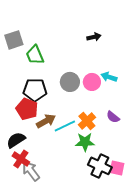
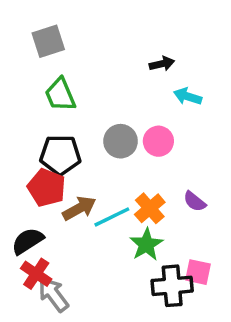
gray square: (14, 40) -> (48, 41), moved
cyan arrow: (109, 77) -> (188, 96), moved
green star: (85, 142) -> (146, 244), turned -30
black cross: (100, 166) -> (172, 286), turned -30
pink square: (117, 168) -> (198, 272), moved

